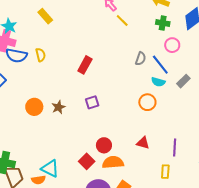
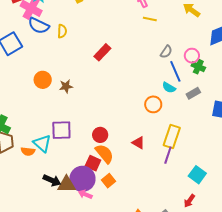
yellow line: (122, 21) -> (150, 19), turned -48
green cross: (163, 23) -> (198, 67), moved
gray semicircle: (141, 59) -> (166, 52), moved
purple square: (92, 102) -> (61, 130), moved, size x1.5
red square: (87, 161) -> (93, 163), moved, turned -35
orange semicircle: (113, 162) -> (104, 154), turned 40
yellow rectangle: (165, 172) -> (172, 136), moved, size x1.6

